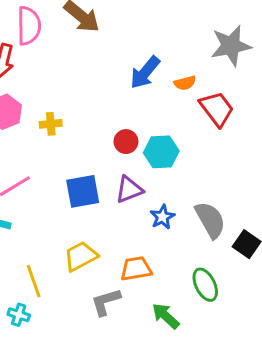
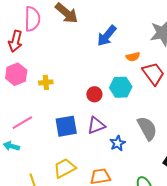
blue arrow: (145, 73) -> (107, 36), moved
cyan hexagon: (161, 152) -> (121, 87), moved
gray semicircle: (210, 220) -> (147, 128), moved

